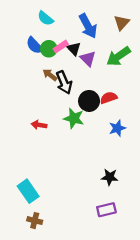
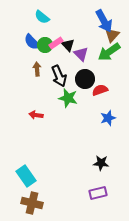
brown triangle: (122, 23) -> (112, 35), moved
blue arrow: (88, 26) -> (104, 21), moved
brown arrow: (50, 75) -> (37, 69), moved, turned 48
black circle: (89, 101) -> (85, 79), moved
green star: (74, 118) -> (68, 98), moved
brown cross: (35, 221) -> (32, 203), size x1.5

